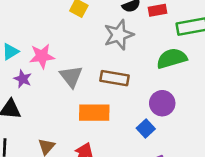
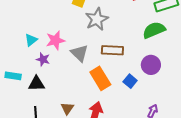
gray star: (119, 35) -> (97, 19), moved
orange rectangle: (94, 113) -> (100, 78), turned 65
blue square: (146, 129) -> (130, 81), moved

